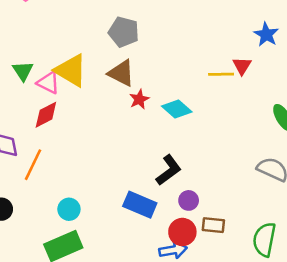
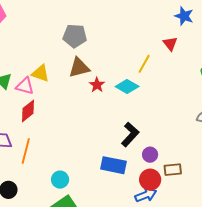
yellow triangle: (71, 71) -> (40, 73), size x0.7
brown triangle: (121, 73) -> (79, 68), turned -30
yellow line: (221, 74) -> (144, 64), moved, turned -48

